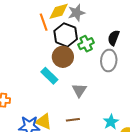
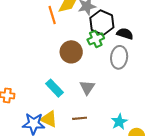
black hexagon: (66, 35) -> (102, 23), moved
black semicircle: (114, 38) -> (125, 34), turned 84
cyan rectangle: (49, 76) -> (54, 88), moved

